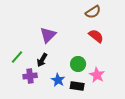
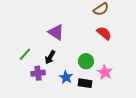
purple triangle: (48, 35) -> (56, 32), turned -42

